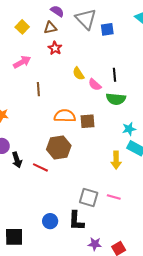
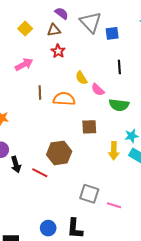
black line: (114, 75) -> (119, 67), moved
orange semicircle: (65, 116) -> (64, 99), moved
yellow arrow: (116, 160) -> (114, 151), moved
gray square: (89, 197) -> (89, 194), moved

